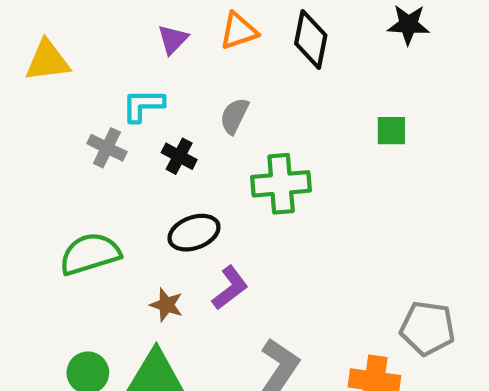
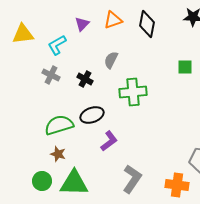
cyan L-shape: (143, 105) -> (57, 45), moved, turned -30
green semicircle: (90, 254) -> (59, 125), moved
brown star: (166, 305) -> (58, 154), moved

